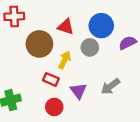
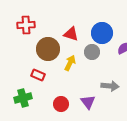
red rectangle: (51, 79) -> (38, 75), moved
gray arrow: (110, 86) -> (110, 86), turned -138
purple triangle: (78, 91) -> (88, 102), moved

